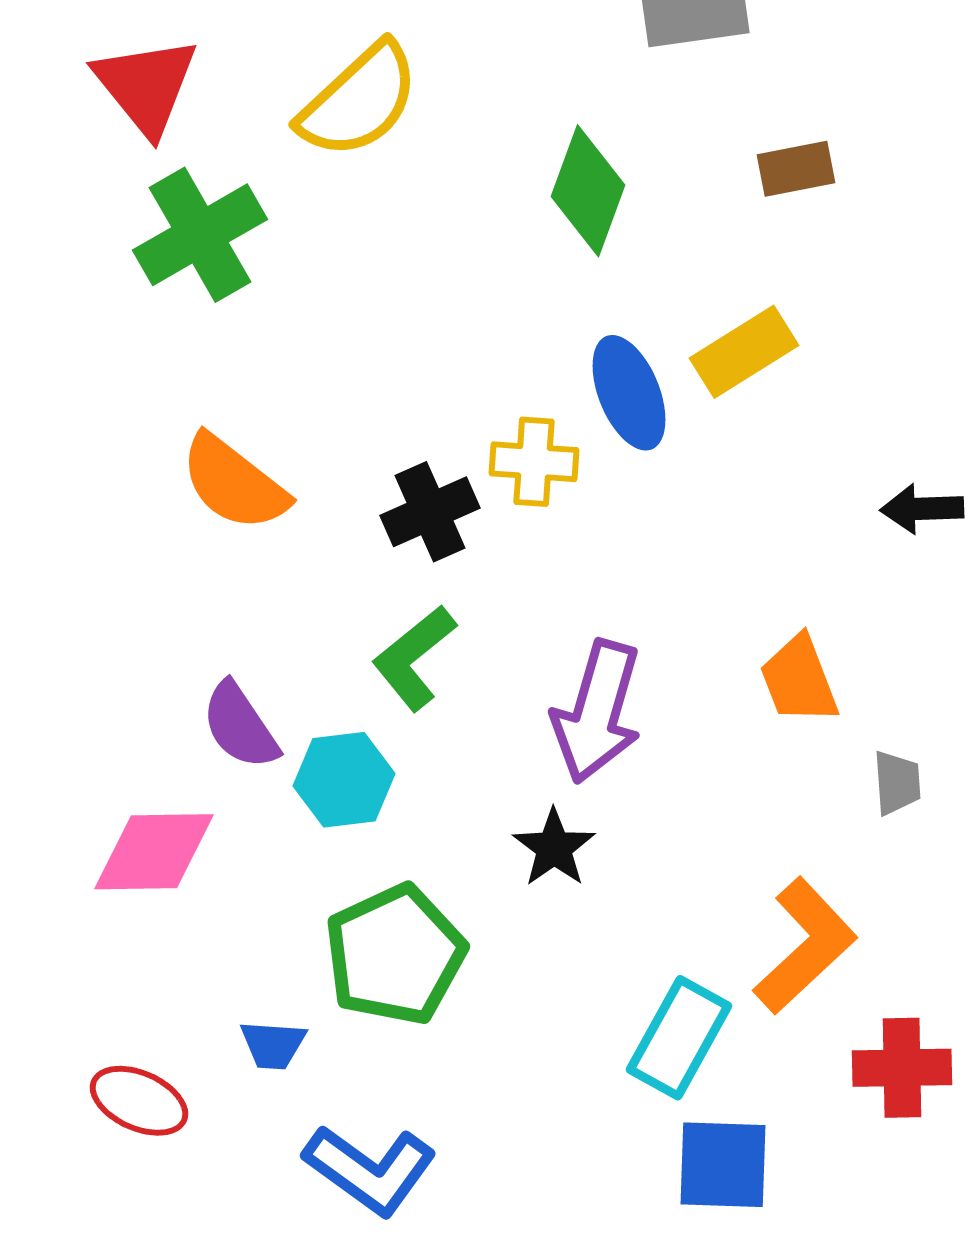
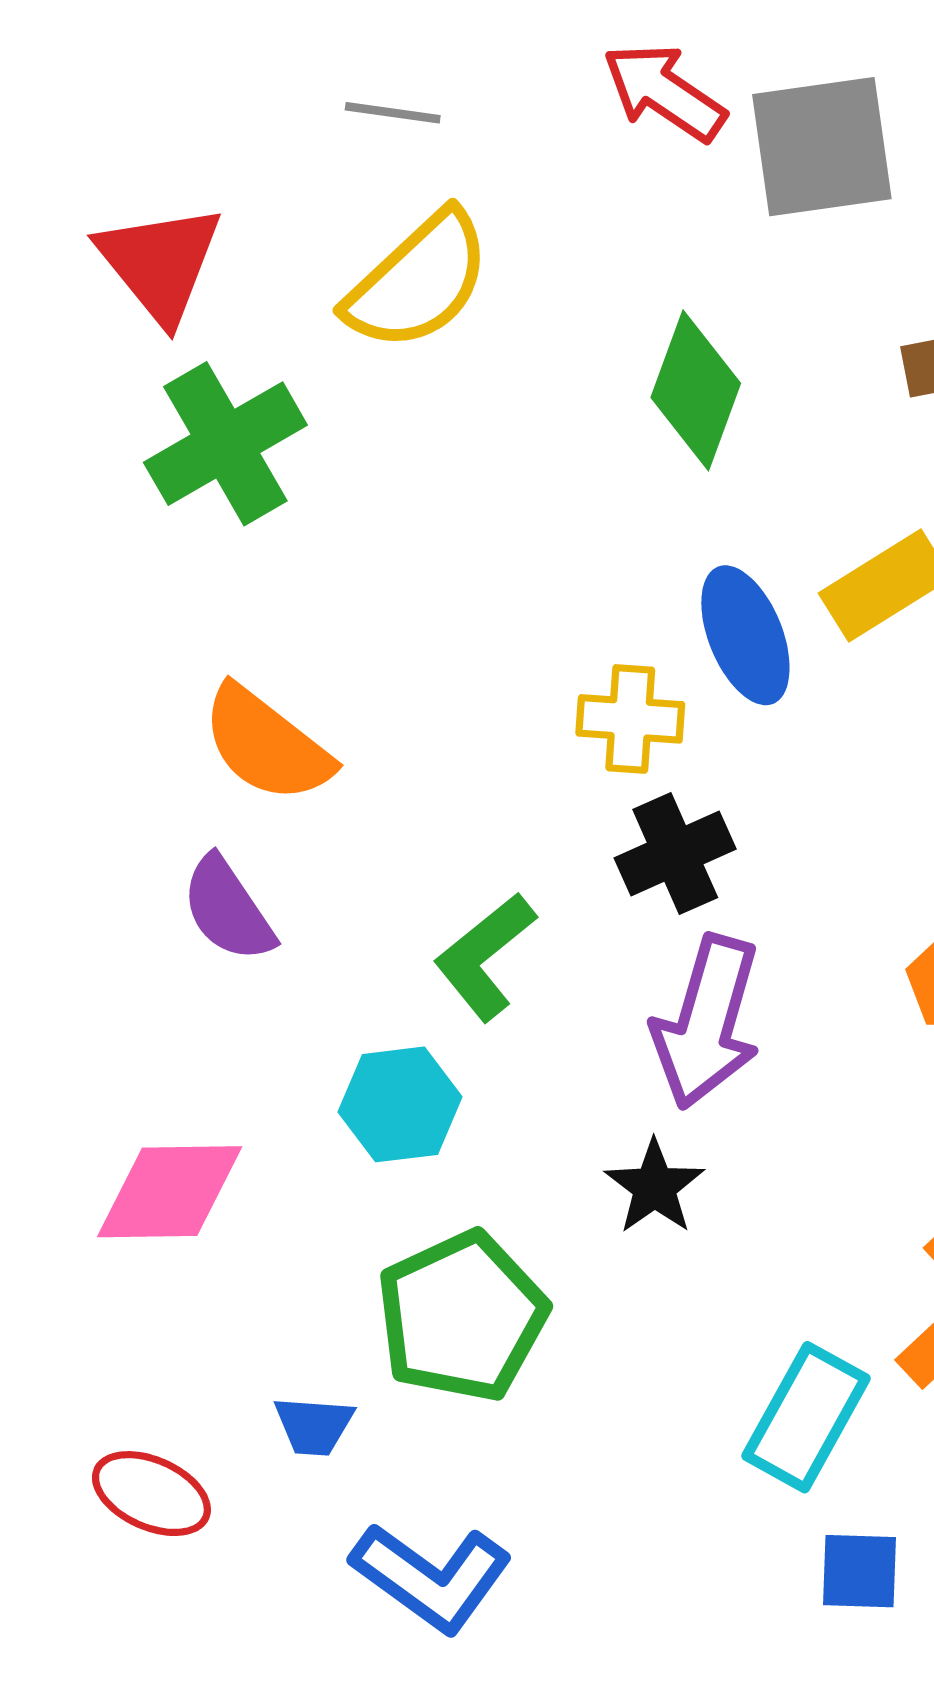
black cross: (430, 512) -> (675, 853), moved
purple semicircle: (240, 726) -> (228, 909), moved
blue square: (723, 1165) -> (859, 1571), size x0.7

